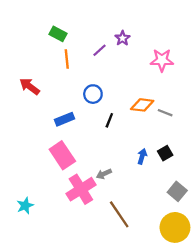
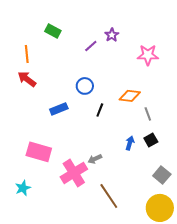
orange line: (67, 59) -> (27, 54), moved
gray line: (165, 113) -> (148, 114), moved, turned 48
pink rectangle: (62, 155) -> (39, 152), moved, turned -40

